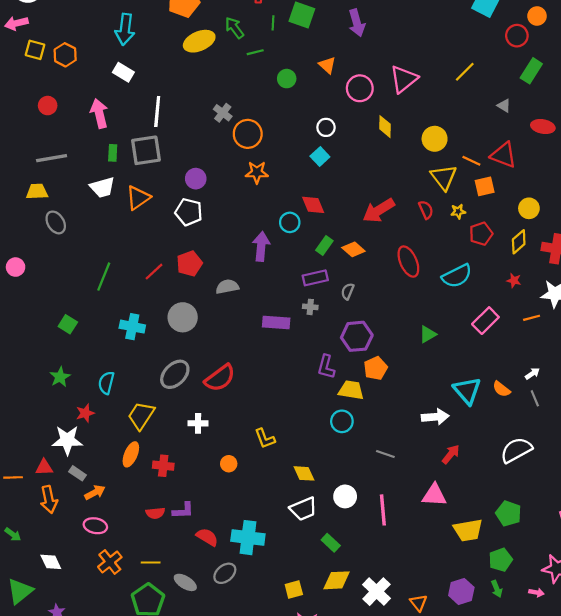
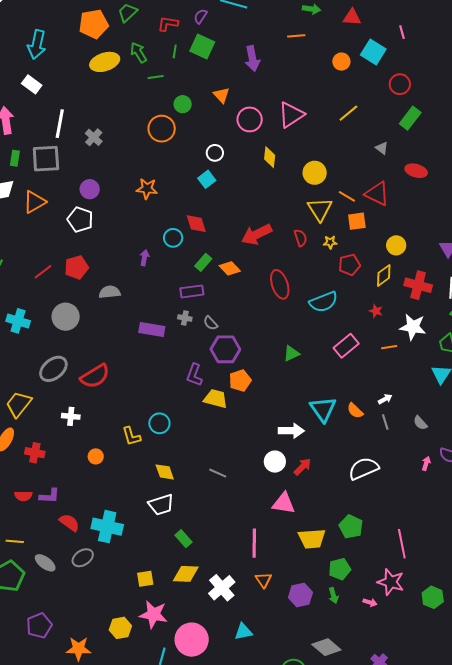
orange circle: (537, 16) -> (341, 62), moved
gray cross: (223, 113) -> (94, 137), moved
orange circle: (248, 134) -> (162, 129), moved
purple arrow: (261, 246) -> (144, 258), size x0.6
gray semicircle: (348, 291) -> (211, 323), moved, turned -70
cyan circle: (342, 421) -> (159, 423), moved
gray line: (385, 454) -> (218, 473), moved
white circle: (345, 496) -> (275, 462), moved
pink line: (383, 510) -> (254, 543), moved
orange triangle: (419, 603) -> (264, 580), moved

